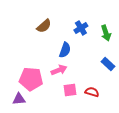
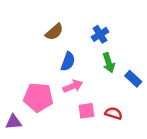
green arrow: (106, 33) -> (109, 63), moved
blue semicircle: (65, 50) -> (68, 61), moved
purple triangle: (19, 99) -> (14, 122), moved

